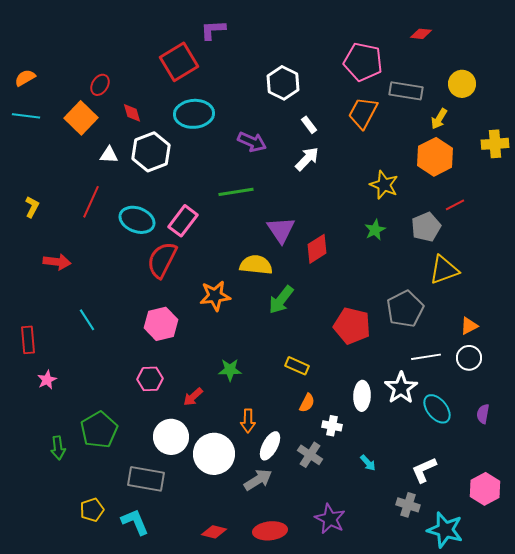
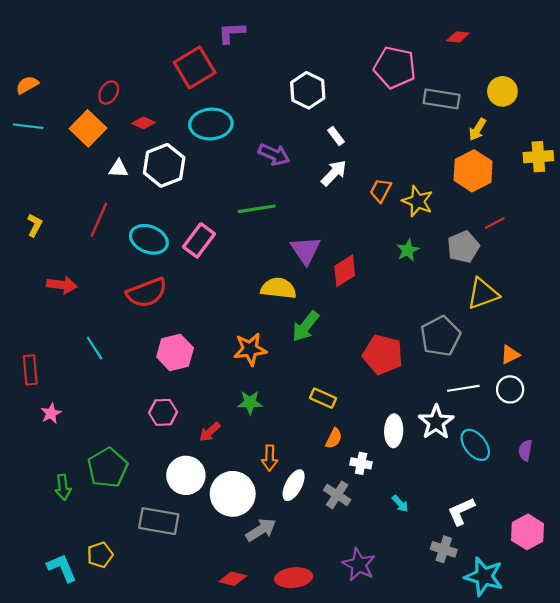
red diamond: (132, 113) -> (143, 123), turned -50
orange trapezoid: (363, 113) -> (381, 190), moved, size x0.7
red semicircle: (162, 260) -> (147, 293), moved, turned -138
orange star: (215, 296) -> (250, 349), moved
gray arrow: (258, 480) -> (261, 530), moved
cyan L-shape: (135, 522) -> (62, 568), moved

